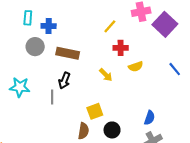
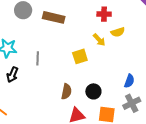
yellow arrow: (106, 75) -> (99, 40), moved
black arrow: (64, 81) -> (12, 75), moved
yellow square: (95, 111) -> (80, 56), moved

